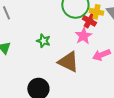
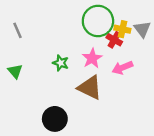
pink star: (83, 36) -> (92, 58), moved
pink arrow: (101, 55) -> (122, 68), moved

